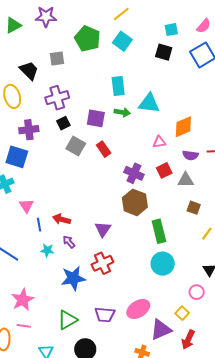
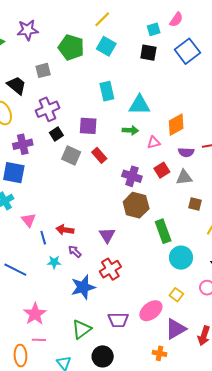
pink semicircle: (204, 26) -> (176, 20), moved
green arrow: (122, 112) -> (130, 130), moved
cyan circle: (163, 264) -> (181, 258), moved
yellow square: (182, 313) -> (176, 295), moved

